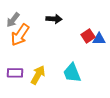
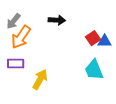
purple rectangle: (15, 73) -> (16, 64), moved
cyan trapezoid: (72, 73) -> (94, 70), moved

